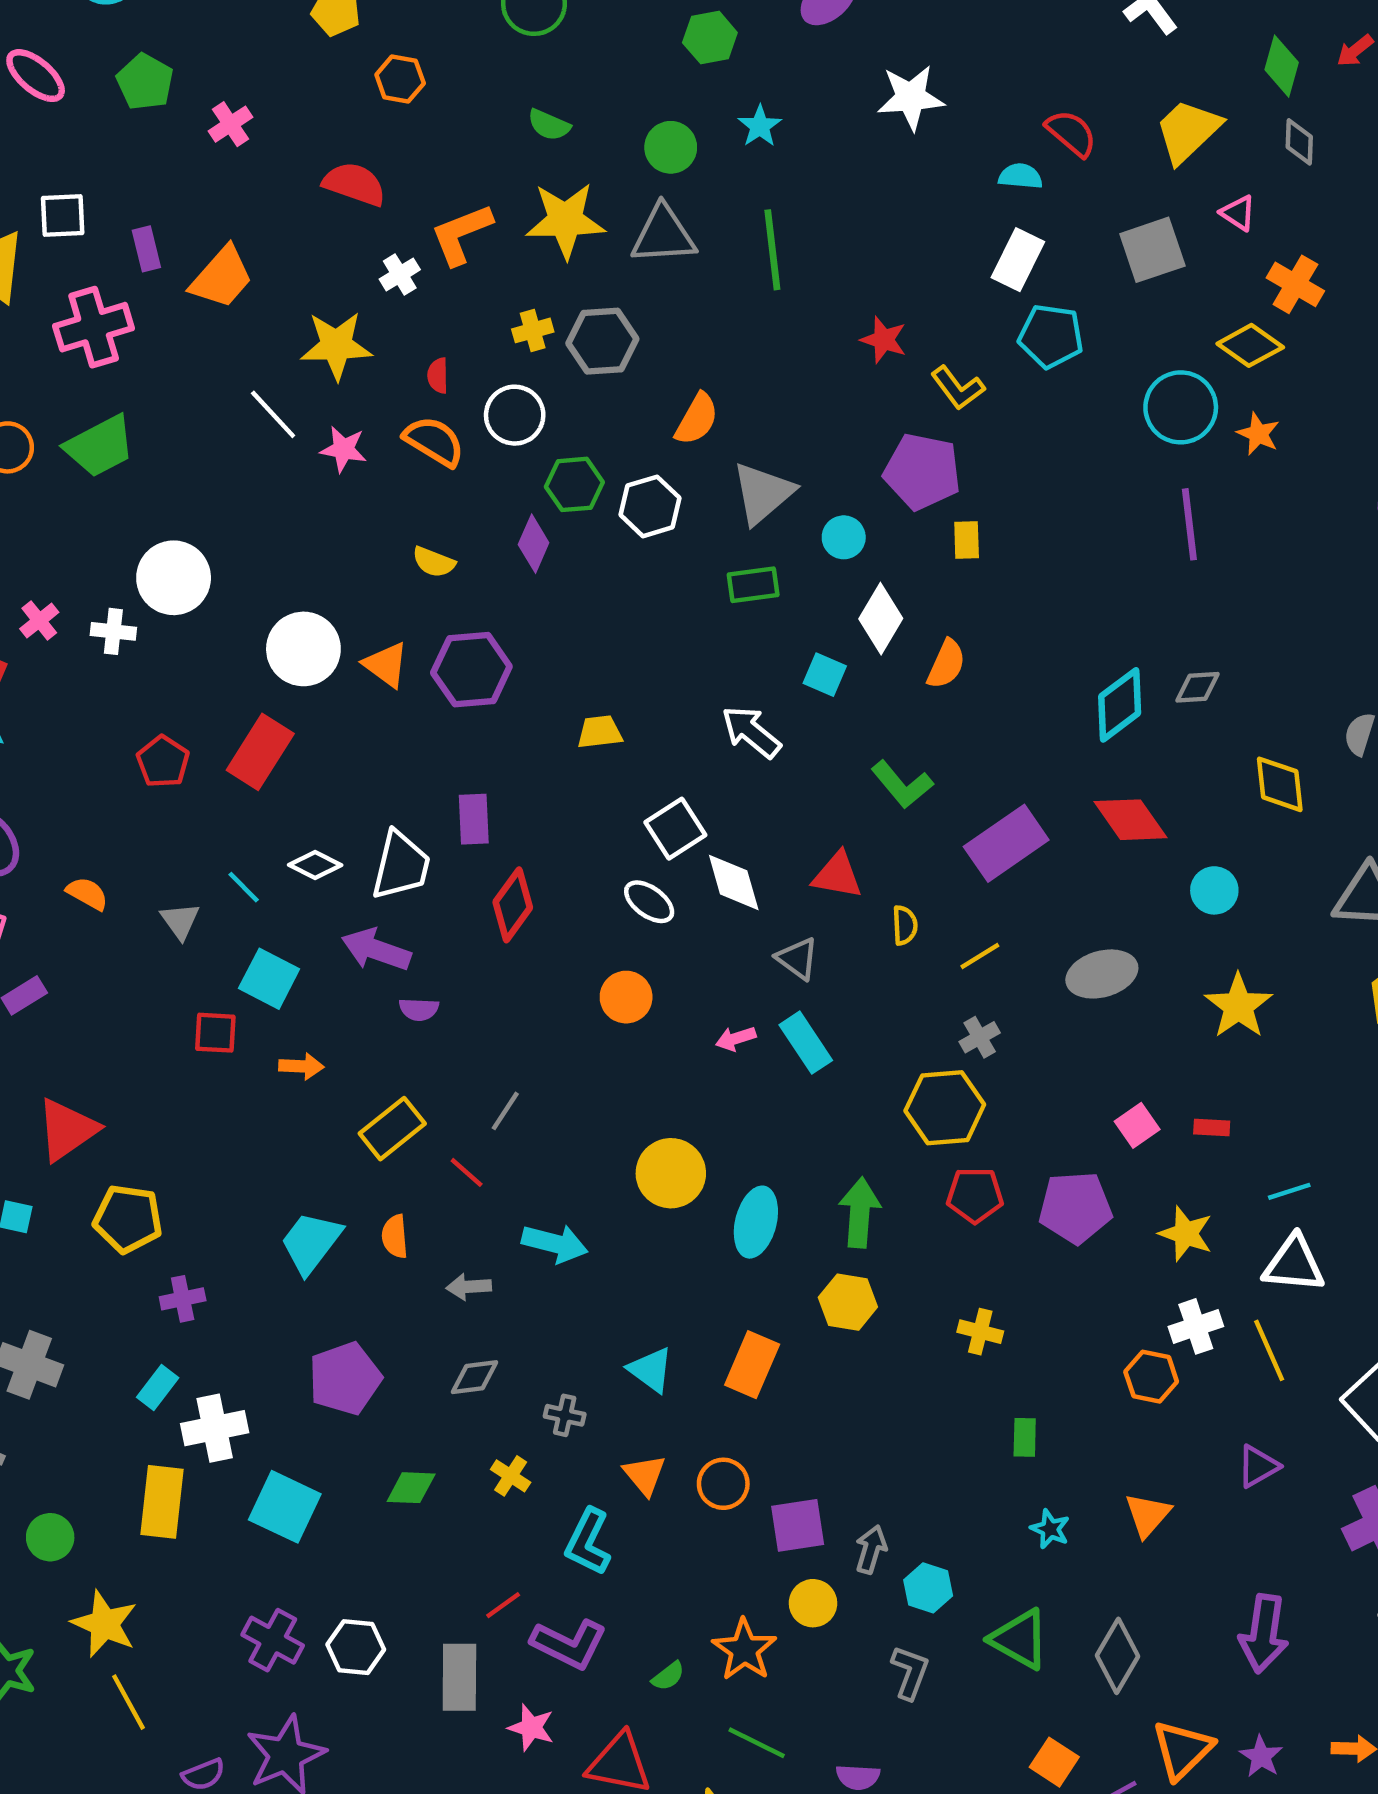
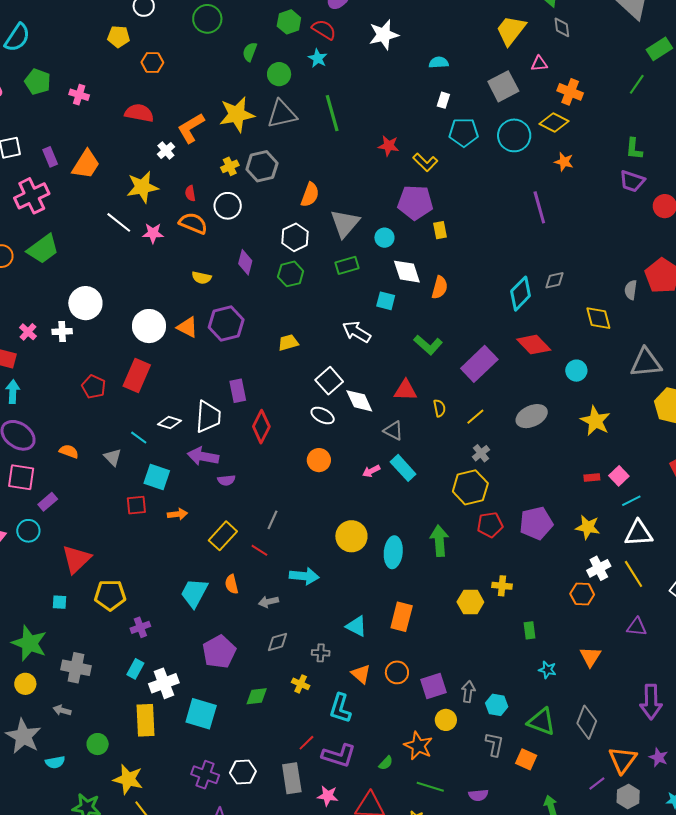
pink cross: (230, 124) -> (79, 95), turned -30
green semicircle: (549, 125) -> (250, 52), moved, turned 96
red semicircle: (1071, 133) -> (324, 30), moved
pink triangle: (1238, 213) -> (539, 64), turned -30
white rectangle: (1018, 260) -> (443, 100), size x0.6
cyan circle: (1181, 407) -> (514, 135), moved
green hexagon: (574, 484) -> (291, 274), moved
white diamond: (881, 619) -> (407, 272), turned -40
pink square: (1137, 1125) -> (619, 476), moved
yellow hexagon: (848, 1302) -> (470, 602), moved
purple triangle: (1258, 1466) -> (637, 627), turned 45
orange square: (1054, 1762) -> (526, 759), moved

